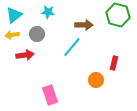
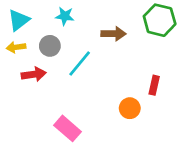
cyan line: (72, 47) -> (80, 63), moved
pink rectangle: (50, 95) -> (67, 128), turned -30

